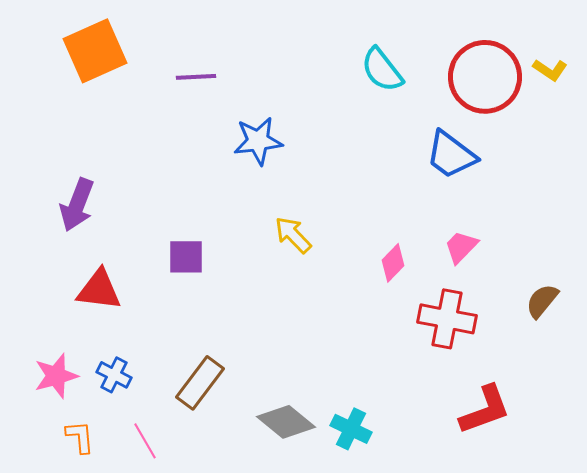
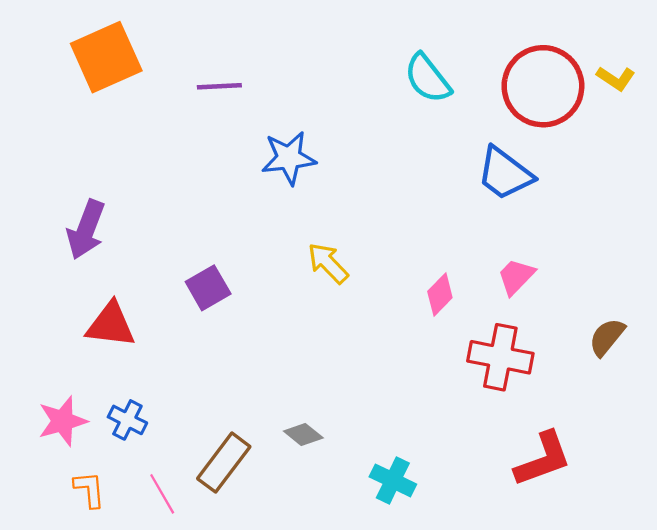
purple square: (186, 257) -> (208, 288), turned -30
brown rectangle: (200, 383) -> (224, 463), moved
gray diamond: (286, 422) -> (303, 435), moved, size x0.6

